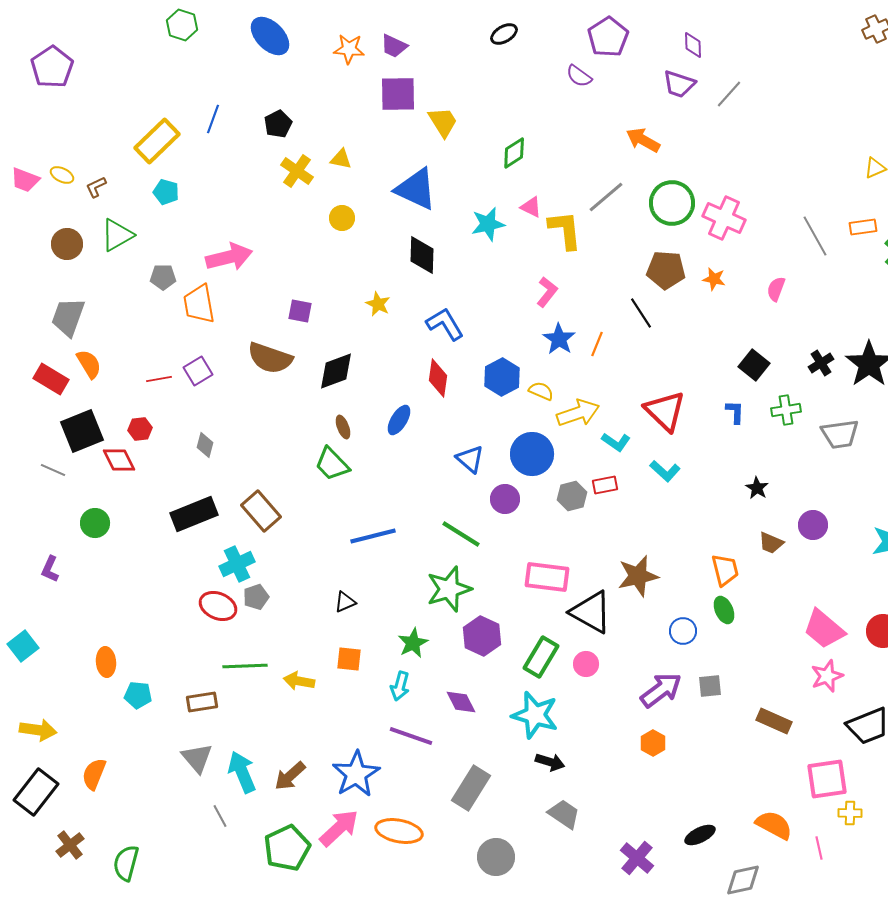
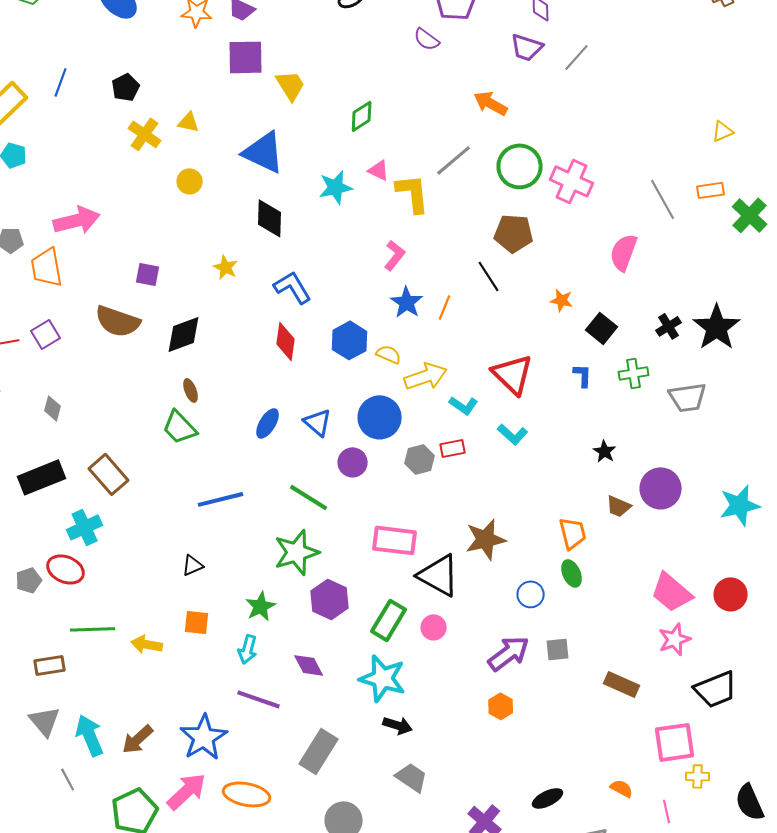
orange star: (714, 279) -> (562, 300), moved
pink semicircle: (776, 289) -> (624, 252), size x1.5
blue ellipse: (399, 420) -> (268, 423), moved
purple circle: (813, 525) -> (661, 488), size x1.4
gray pentagon: (256, 597) -> (29, 580), moved
orange semicircle: (774, 825) -> (622, 788), size x0.6

